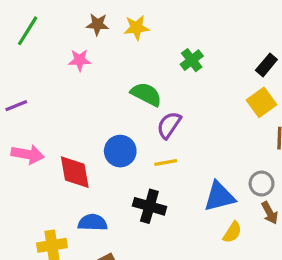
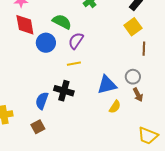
blue circle: (120, 151) -> (46, 43), moved
red diamond: (75, 172) -> (25, 25), moved
blue semicircle: (93, 223) -> (42, 101), moved, turned -72

